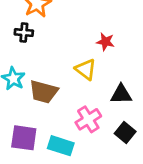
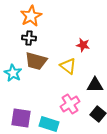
black cross: (24, 33) -> (29, 38), moved
brown trapezoid: (44, 92) -> (36, 61), moved

